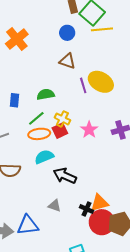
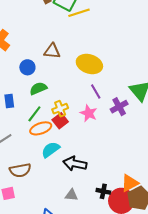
blue circle: (67, 33) -> (27, 67), moved
purple line: (83, 85) -> (96, 92), moved
yellow cross: (62, 119) -> (60, 109), turned -35
orange triangle: (99, 203) -> (130, 183), moved

